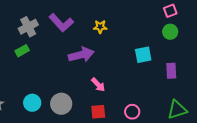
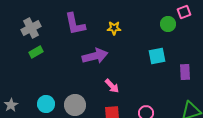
purple L-shape: (61, 23) -> (75, 24), turned 30
gray cross: (28, 27) -> (31, 28), moved
green circle: (170, 32) -> (168, 24), moved

